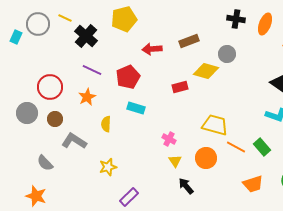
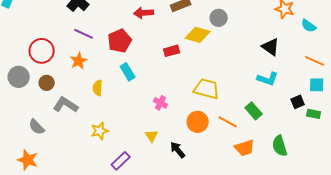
cyan rectangle: (136, 108) -> (128, 72), turned 42
orange line: (236, 147) -> (228, 122), moved
yellow triangle: (175, 161) -> (152, 136), moved

